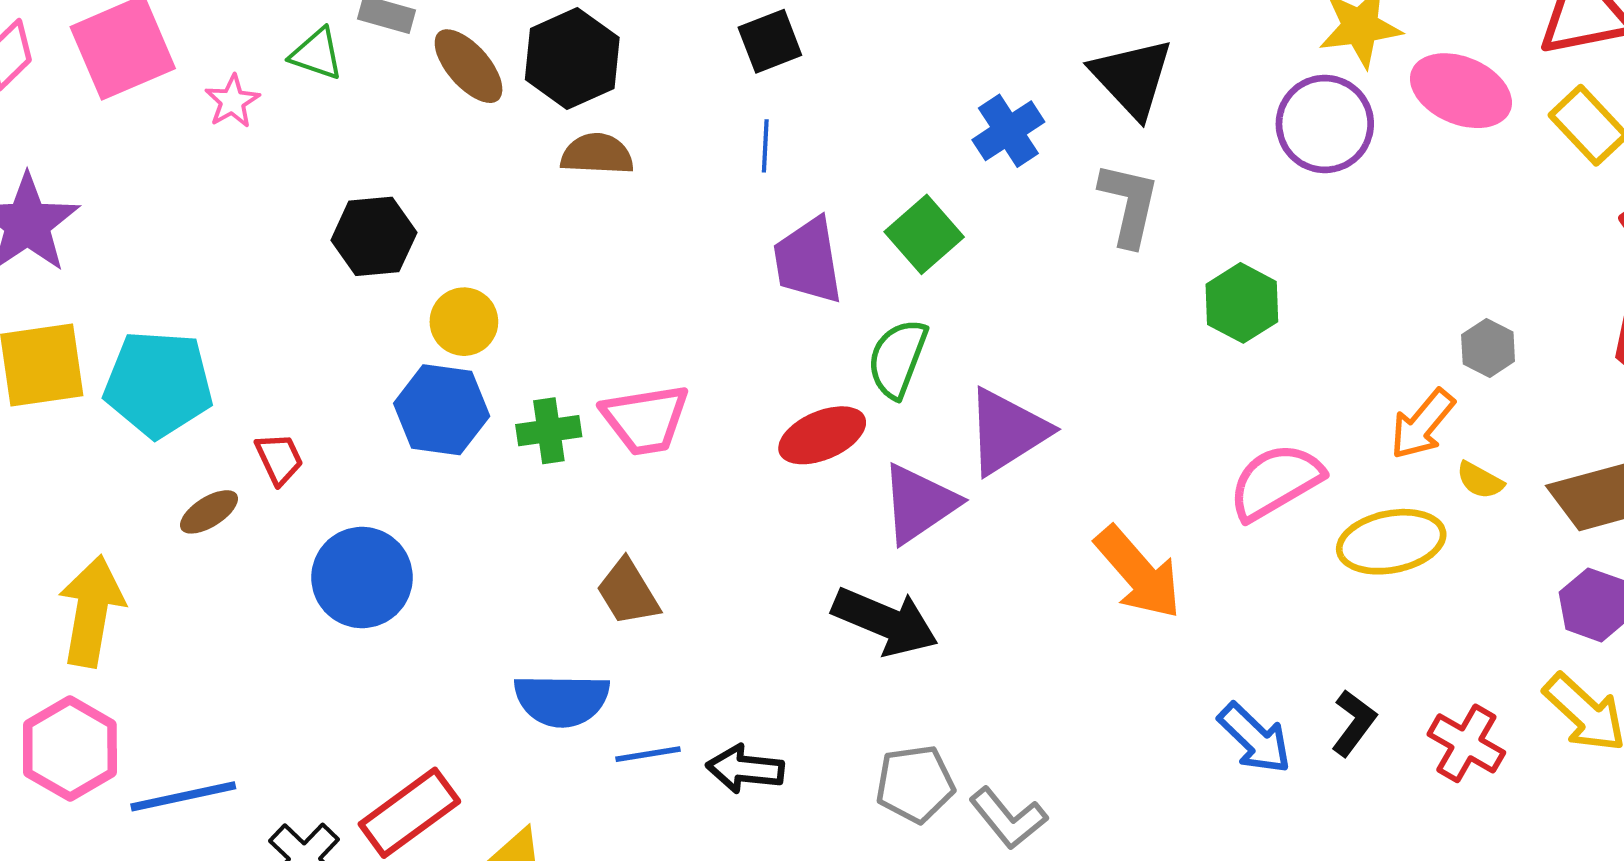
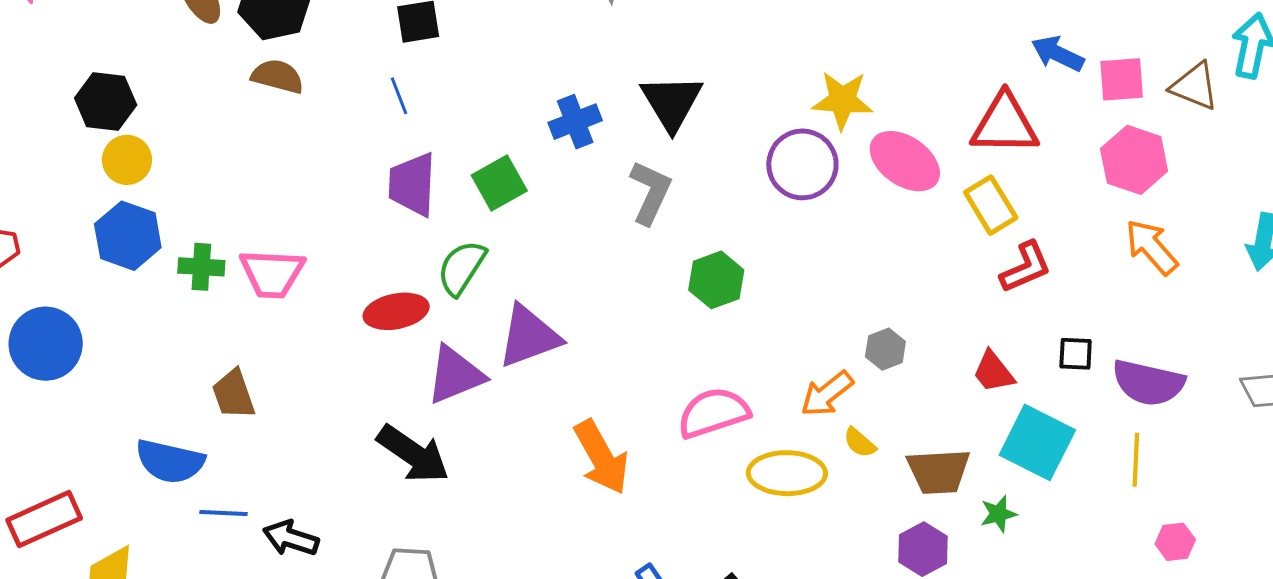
blue line: (765, 146) -> (399, 96), turned -36
yellow circle: (464, 322) -> (127, 160), moved

